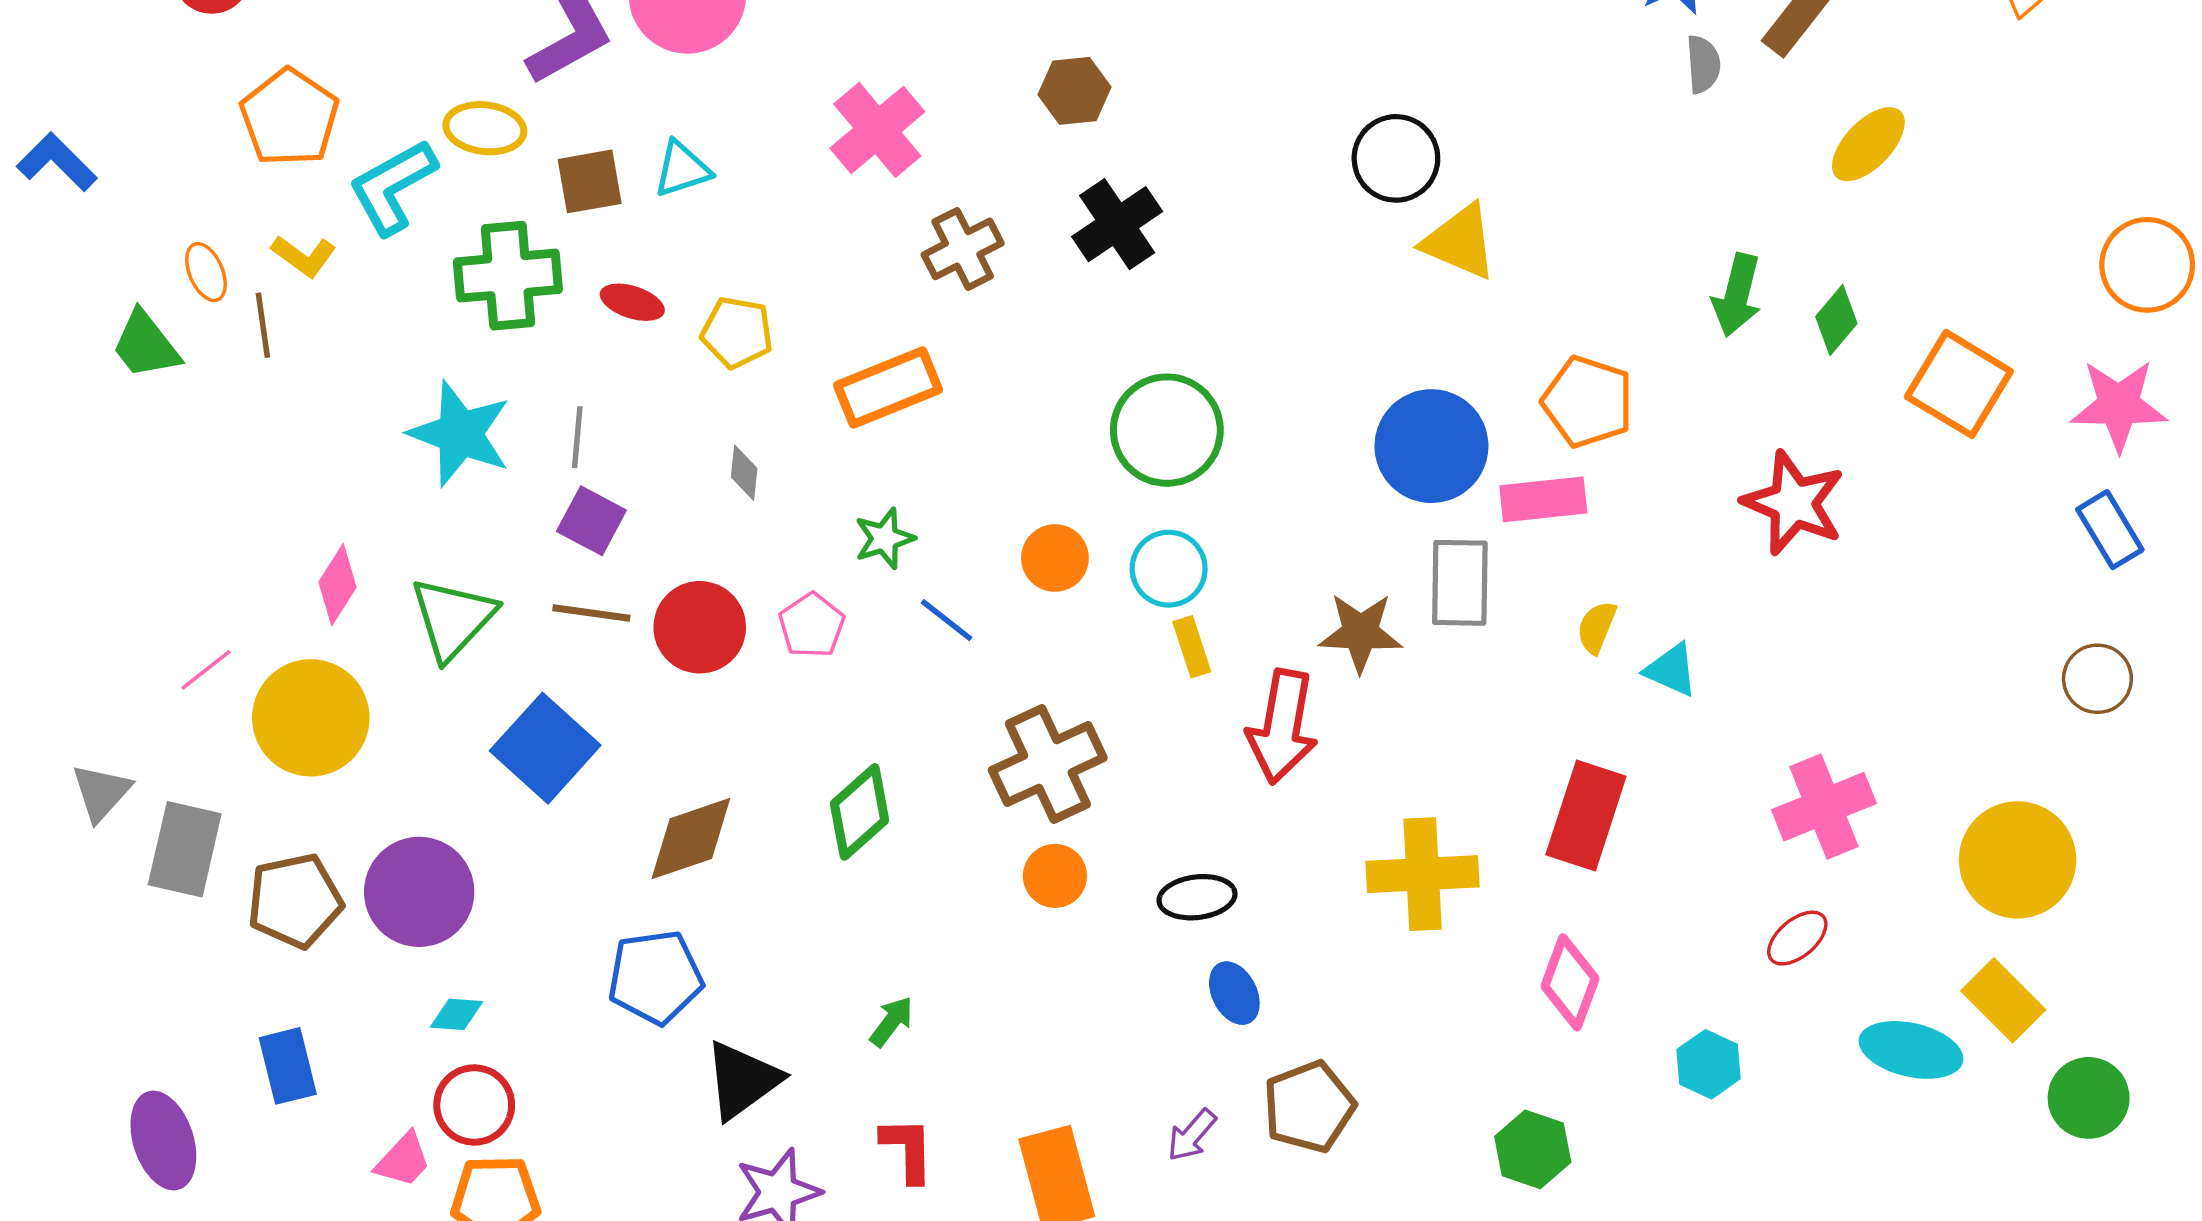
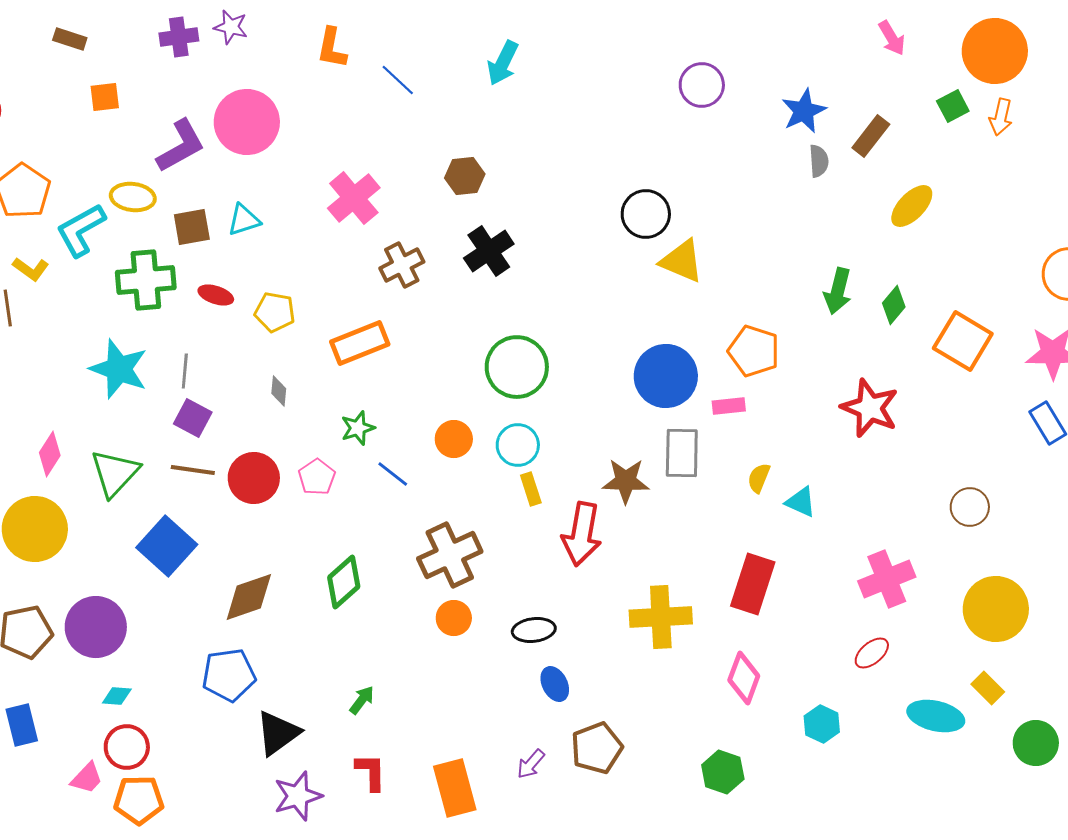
pink rectangle: (1543, 499) -> (729, 406), size x0.7
brown circle: (2097, 679) -> (970, 507), moved
yellow rectangle: (2003, 1000) -> (988, 688), size x0.7

